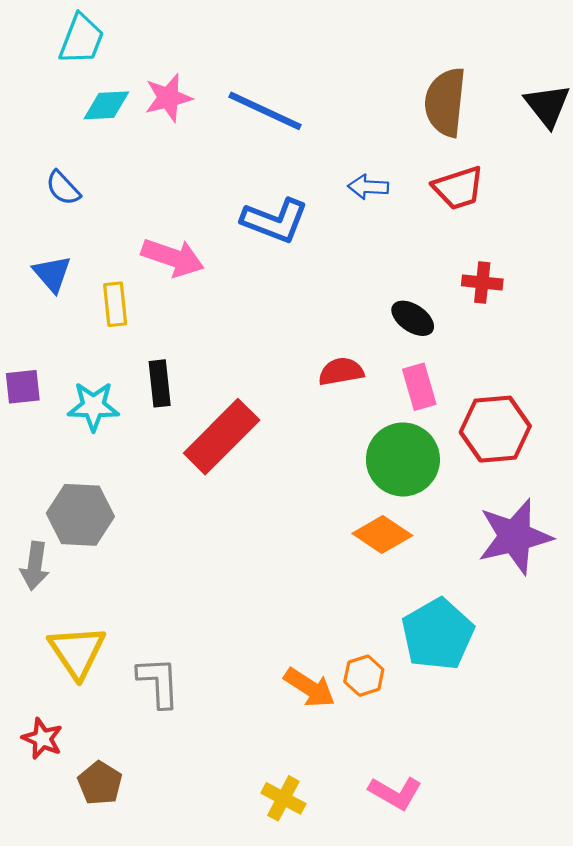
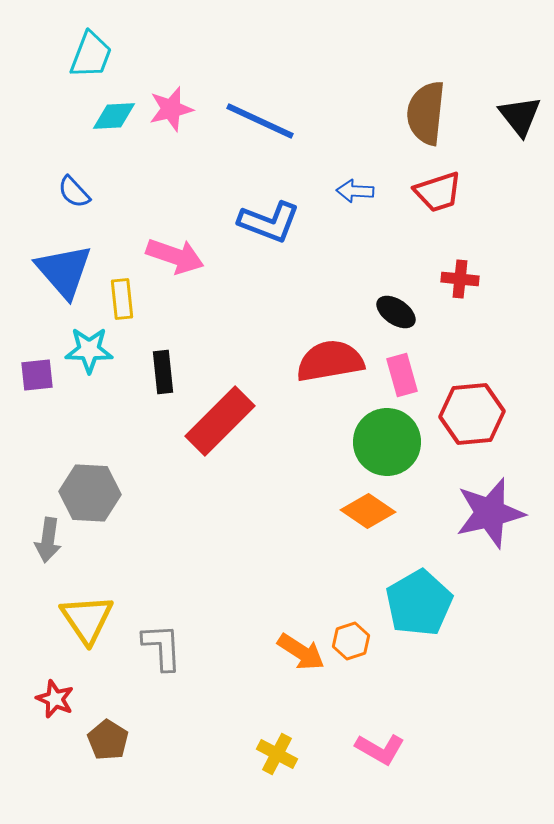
blue triangle: (52, 274) -> (64, 271), size x1.6
red semicircle: (341, 371) -> (330, 361), size x1.6
cyan star: (93, 406) -> (89, 350), moved

